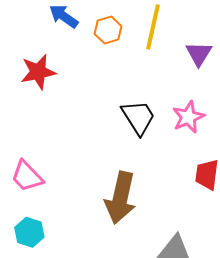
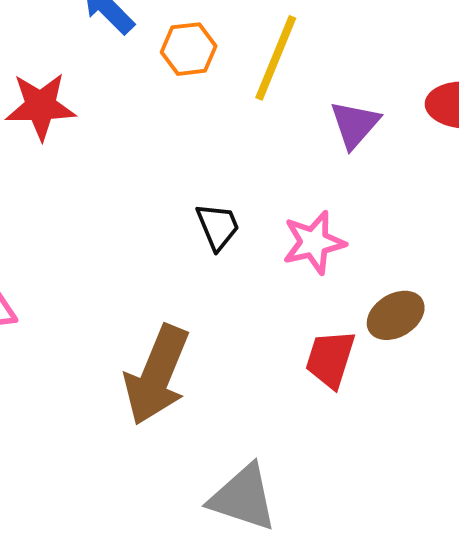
black trapezoid: (138, 117) -> (218, 226), size x0.7

